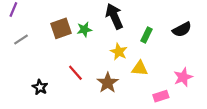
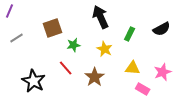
green star: (84, 29) -> (74, 45), moved
yellow triangle: (140, 68) -> (133, 68), moved
black star: (40, 87) -> (34, 81), size x1.6
pink rectangle: (161, 96) -> (143, 89), turned 48

